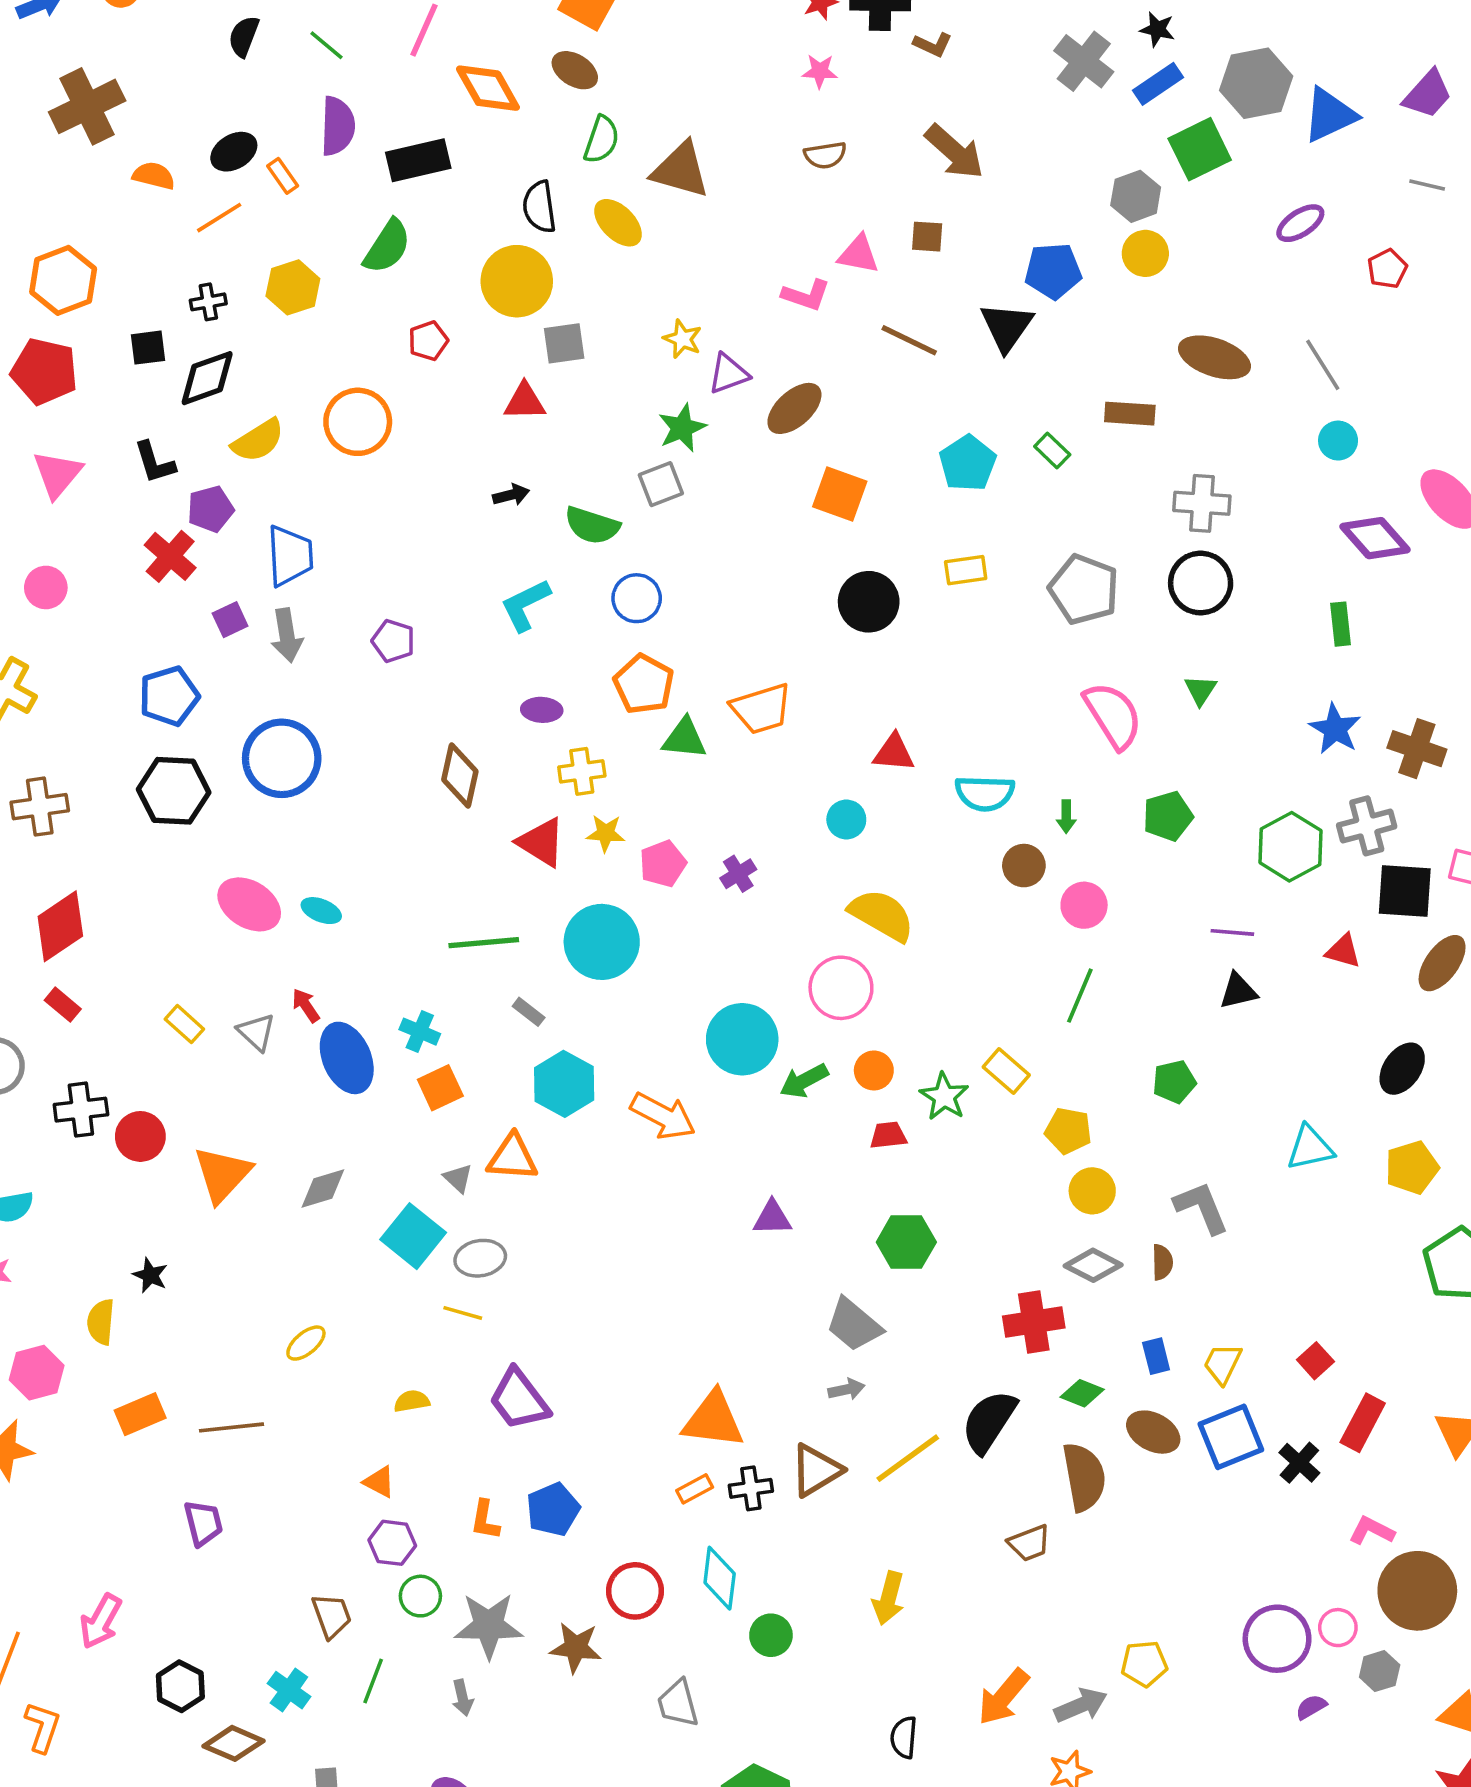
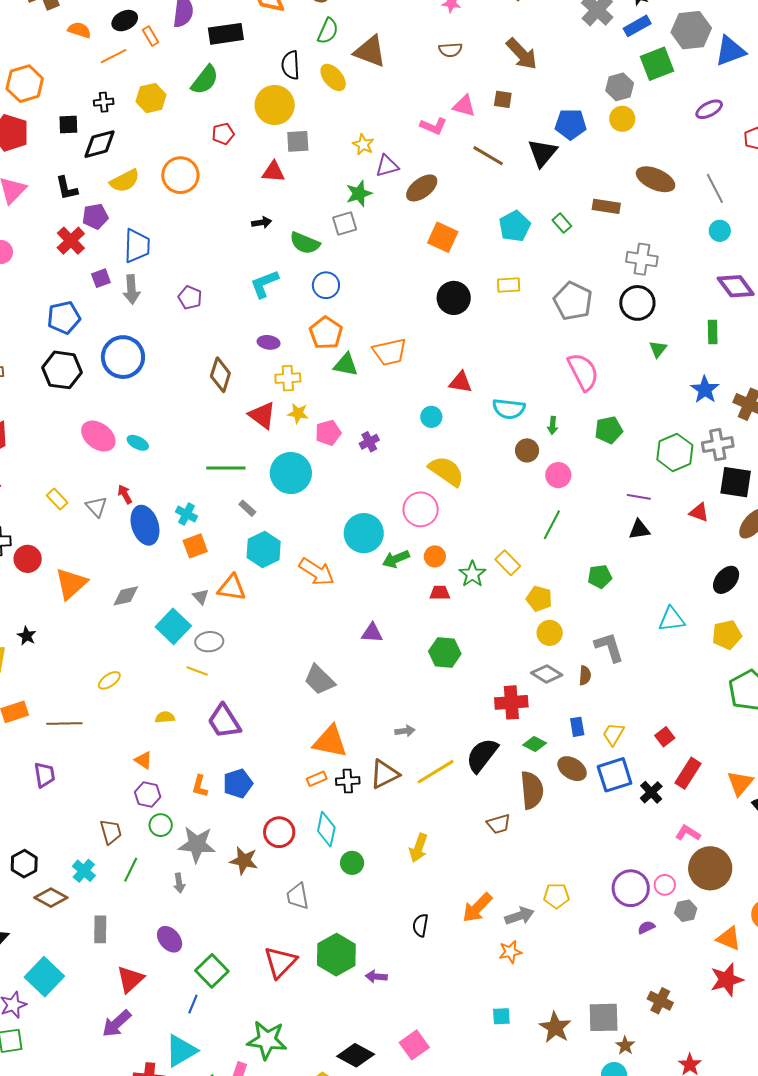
green triangle: (1200, 690) -> (658, 349), moved
gray trapezoid: (854, 1325) -> (319, 680), moved

